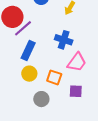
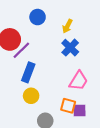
blue cross: (64, 40) -> (70, 48), moved, turned 30
orange square: (54, 77) -> (68, 106), moved

